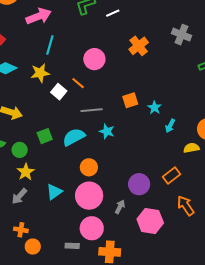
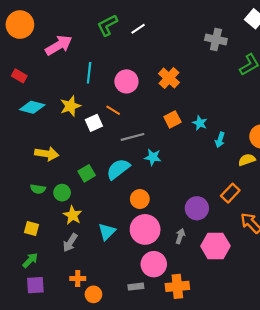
cyan line: (50, 45) -> (89, 73), moved
orange cross: (139, 46) -> (169, 78), moved
white square: (59, 92) -> (94, 123), turned 35

